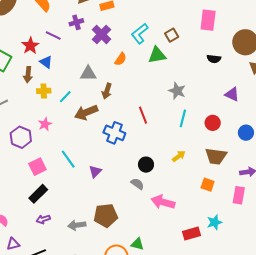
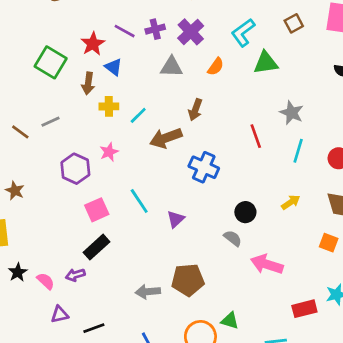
purple cross: (76, 22) -> (155, 29), moved
brown square: (172, 35) -> (294, 23), moved
gray triangle: (88, 74) -> (171, 67), moved
red line: (143, 115) -> (256, 136), moved
purple arrow: (43, 219) -> (75, 275), moved

